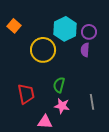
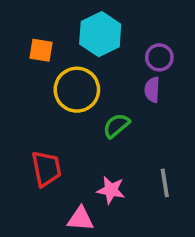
orange square: (14, 26) -> (41, 50), moved, turned -32
cyan hexagon: (65, 29) -> (100, 34), moved
green semicircle: (59, 85) -> (116, 126), moved, turned 35

